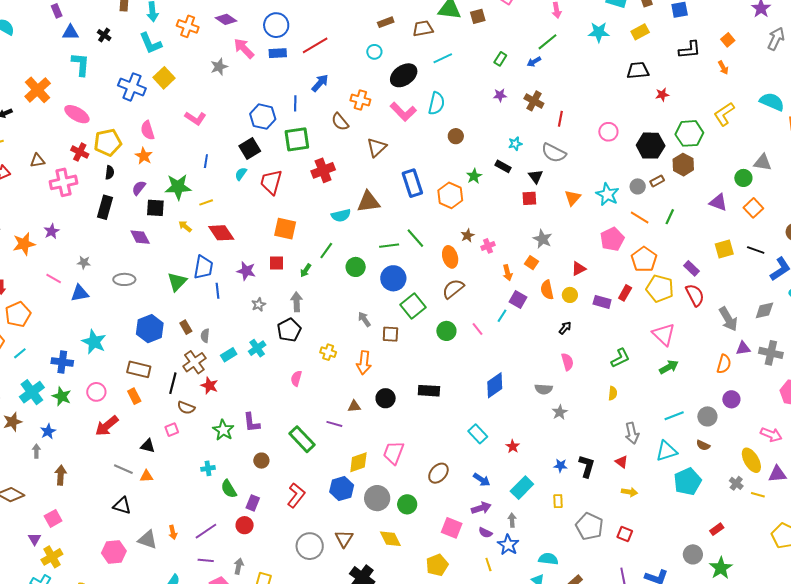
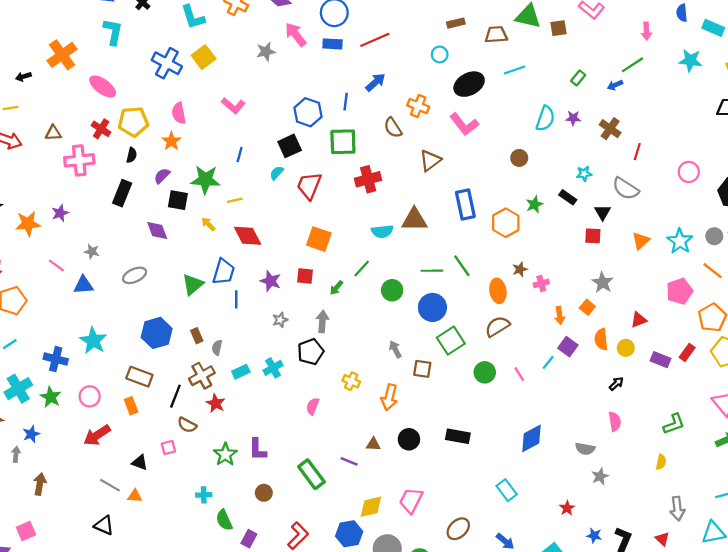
cyan semicircle: (436, 103) -> (545, 119), moved
gray ellipse: (124, 279) -> (135, 275), turned -30
red star: (513, 446) -> (567, 508), moved

